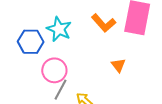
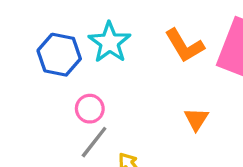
pink circle: (54, 70) -> (90, 109), size x0.7

